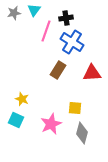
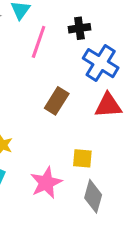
black cross: (66, 18) -> (79, 28), moved
blue cross: (72, 42) -> (101, 63), moved

